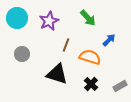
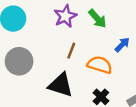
purple star: (49, 21) -> (65, 16), moved
gray circle: (22, 54) -> (19, 61), size x1.5

